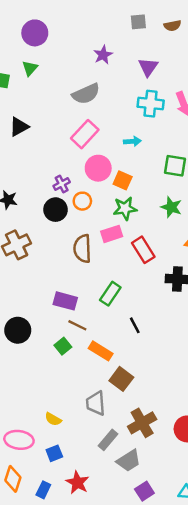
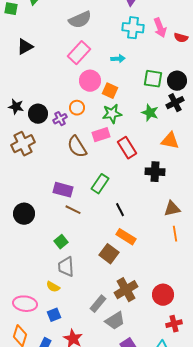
purple cross: (62, 184) -> (60, 119), moved
black circle: (56, 210) -> (38, 114), moved
brown semicircle: (82, 249) -> (77, 147), turned -30
green square: (63, 346) -> (61, 242), moved
orange rectangle: (101, 351) -> (126, 237), moved
gray trapezoid: (96, 403) -> (66, 267), moved

